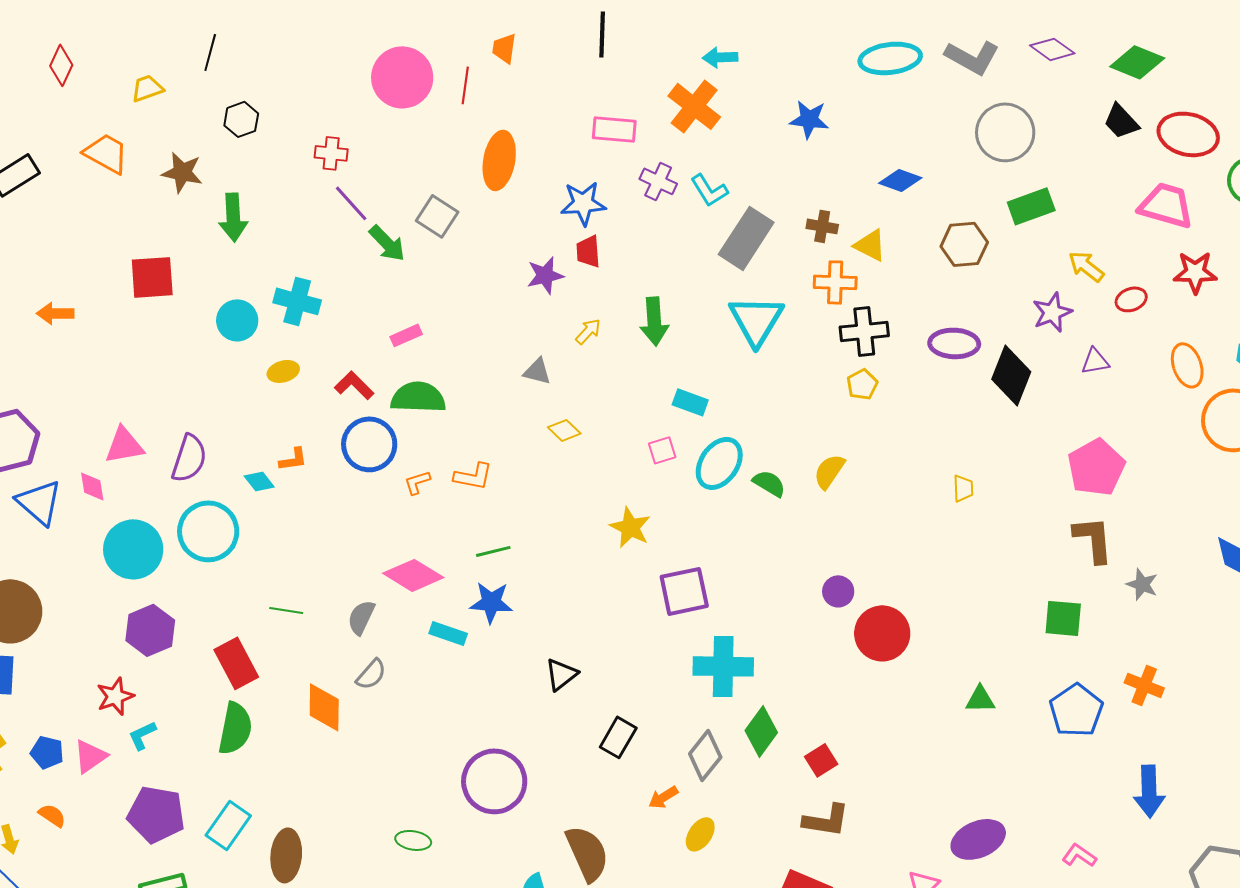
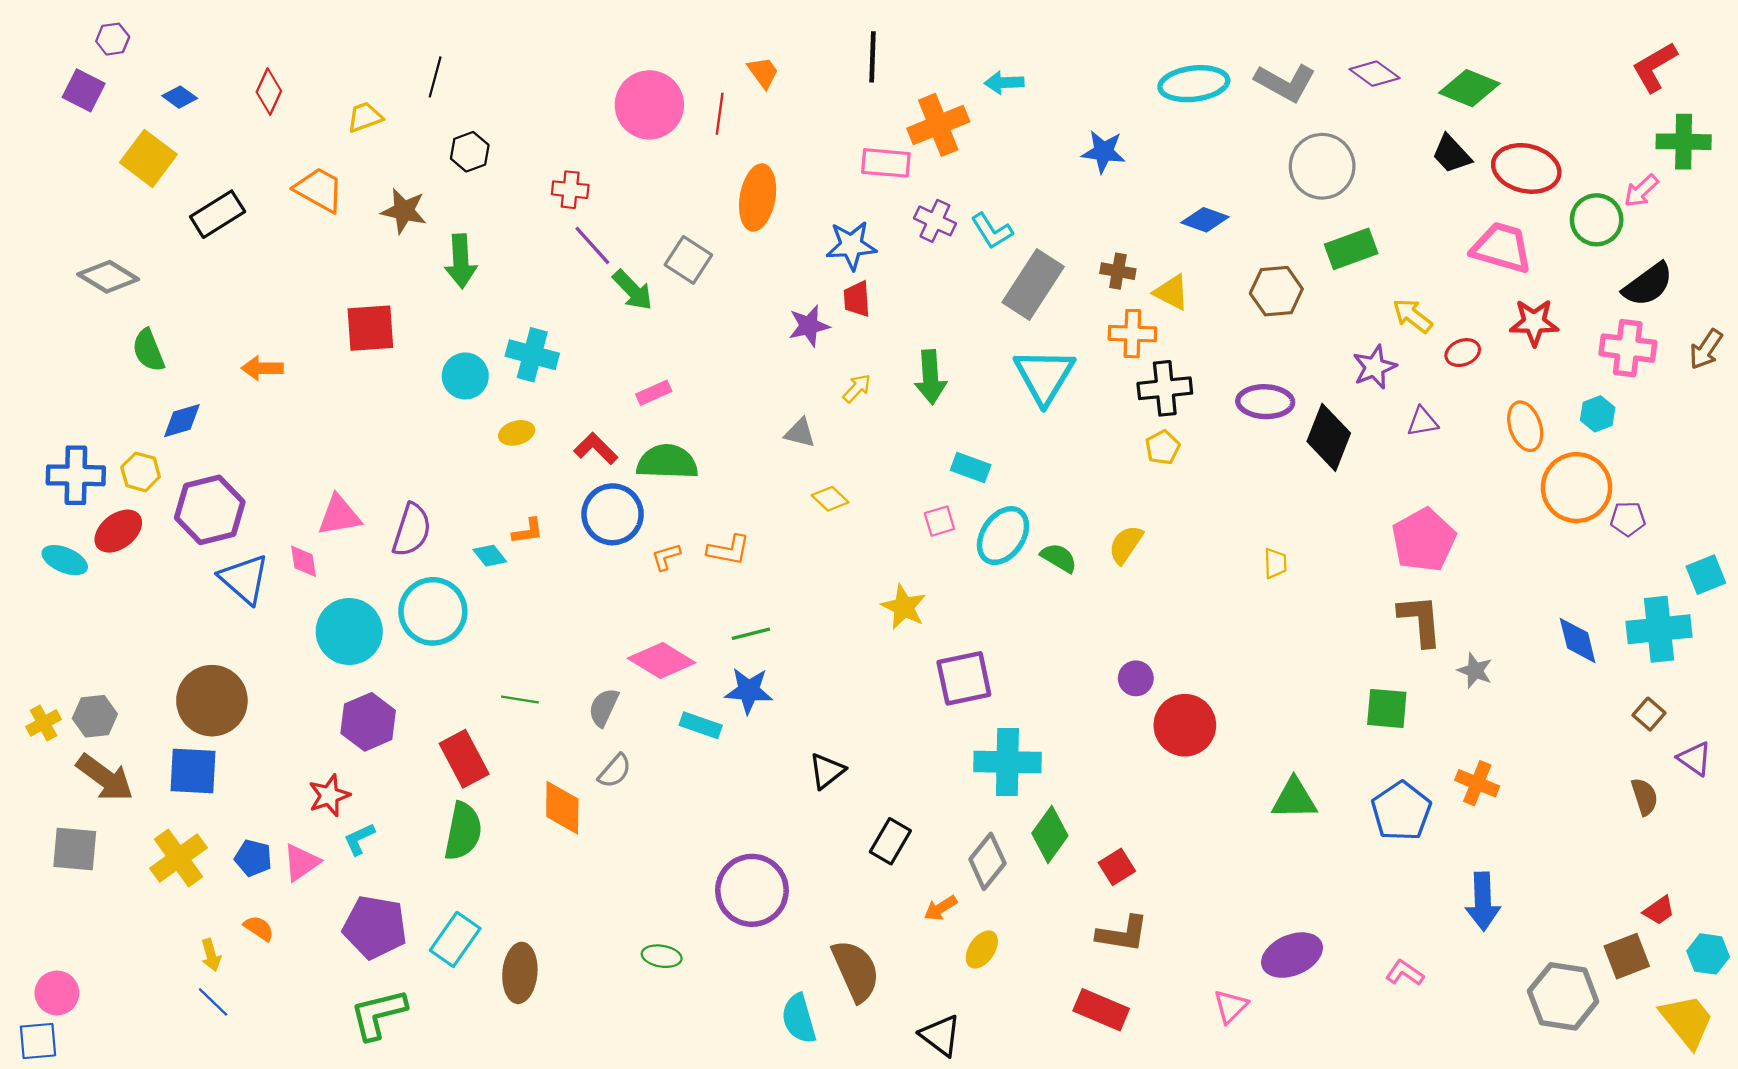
orange trapezoid: (504, 48) -> (763, 73), turned 136
orange cross: (694, 106) -> (938, 125), moved, turned 30
green triangle: (980, 699) -> (1294, 799), size x1.4

